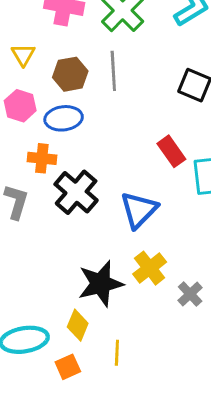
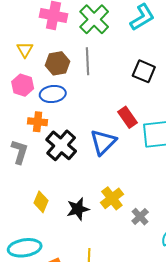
blue triangle: (139, 210) -> (103, 142), moved
black star: (101, 284) -> (78, 209), size x0.7
yellow diamond: (78, 325) -> (41, 202), moved

